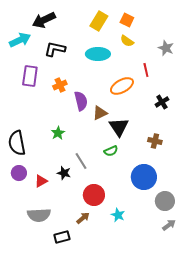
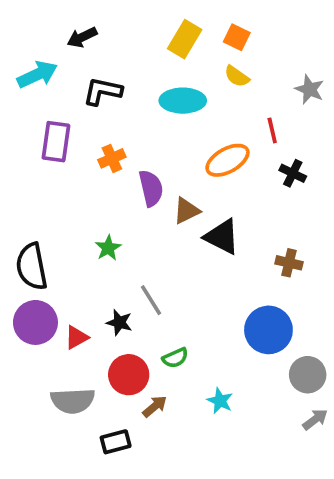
black arrow: (44, 20) -> (82, 37), size x0.7
black cross: (162, 102) -> (293, 173), moved, turned -32
black triangle: (119, 127) -> (222, 237), turned -30
green semicircle: (111, 151) -> (175, 358), moved
purple circle: (19, 173) -> (35, 322), size x1.5
red circle: (94, 195) -> (129, 375), moved

